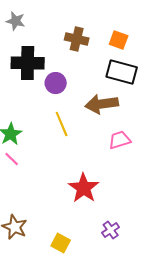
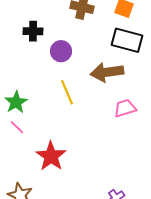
black cross: (28, 63) -> (33, 31), size x0.6
red star: (84, 188) -> (51, 156), moved

